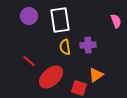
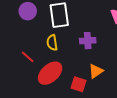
yellow semicircle: (65, 47) -> (52, 43), moved

